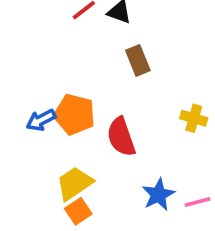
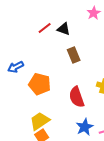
blue arrow: (41, 120) -> (16, 67), moved
red semicircle: (121, 137) -> (77, 97), moved

